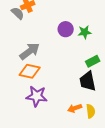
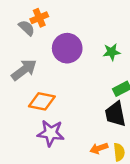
purple circle: (66, 29) -> (67, 48), moved, size x1.5
gray arrow: (30, 51) -> (24, 70), moved

